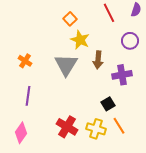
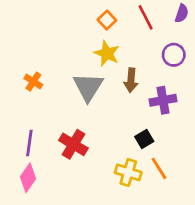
orange square: (70, 19) -> (107, 20), moved
purple line: (28, 96) -> (29, 143), moved
red cross: (67, 127) -> (73, 144), moved

